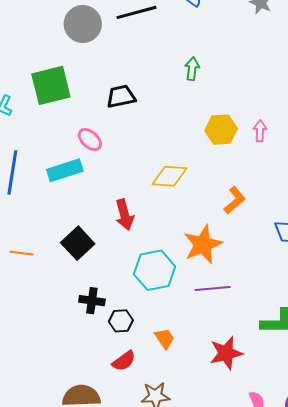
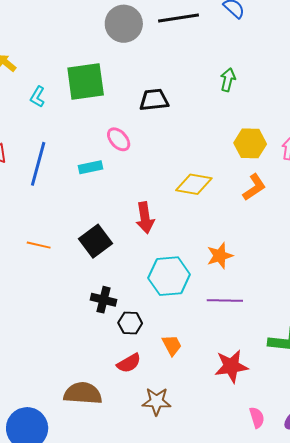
cyan rectangle: (65, 170) -> (90, 167), size x0.7
orange L-shape: (235, 200) -> (254, 187), moved
orange star: (203, 244) -> (220, 256), size x0.7

